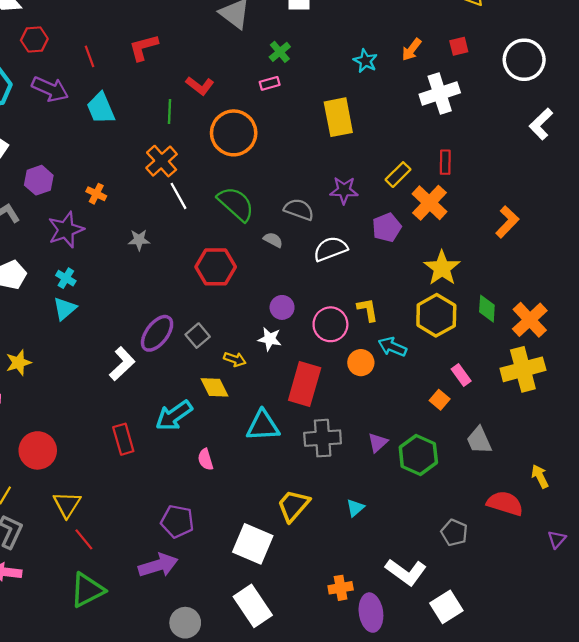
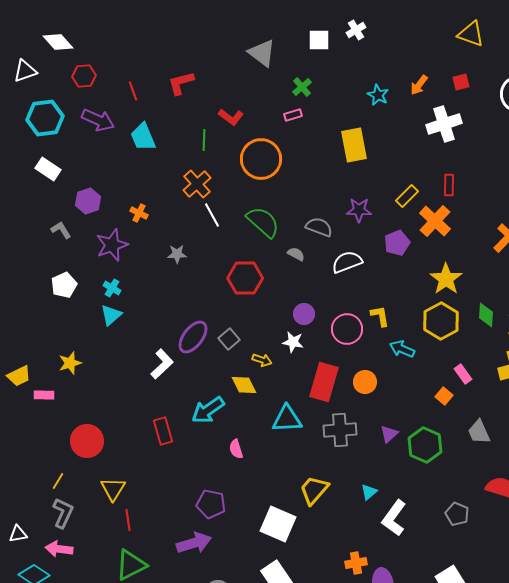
orange circle: (361, 363) -> (365, 382), moved
red line: (84, 539) -> (128, 520), turned 30
white L-shape: (406, 572) -> (394, 518), moved, turned 90

